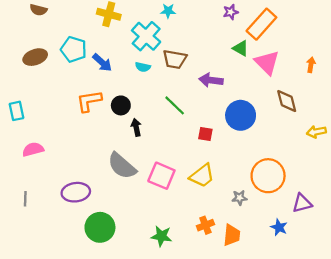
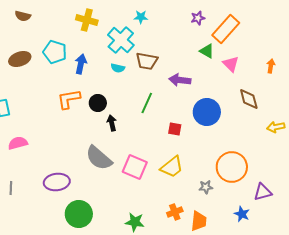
blue arrow: (102, 63) -> (81, 64), turned -120
pink triangle: (267, 63) -> (231, 64), size x0.7
green line: (175, 105) -> (147, 103), turned 70

